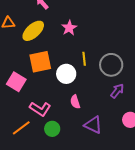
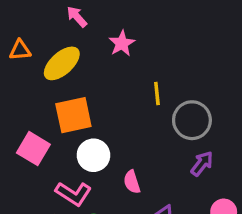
pink star: (69, 28) -> (122, 43), moved
yellow line: (84, 59) -> (157, 93), moved
white circle: (66, 74) -> (93, 155), moved

